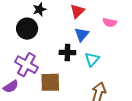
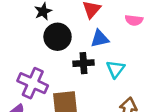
black circle: (27, 29) -> (58, 37), moved
blue triangle: (82, 34) -> (100, 39), turned 42

